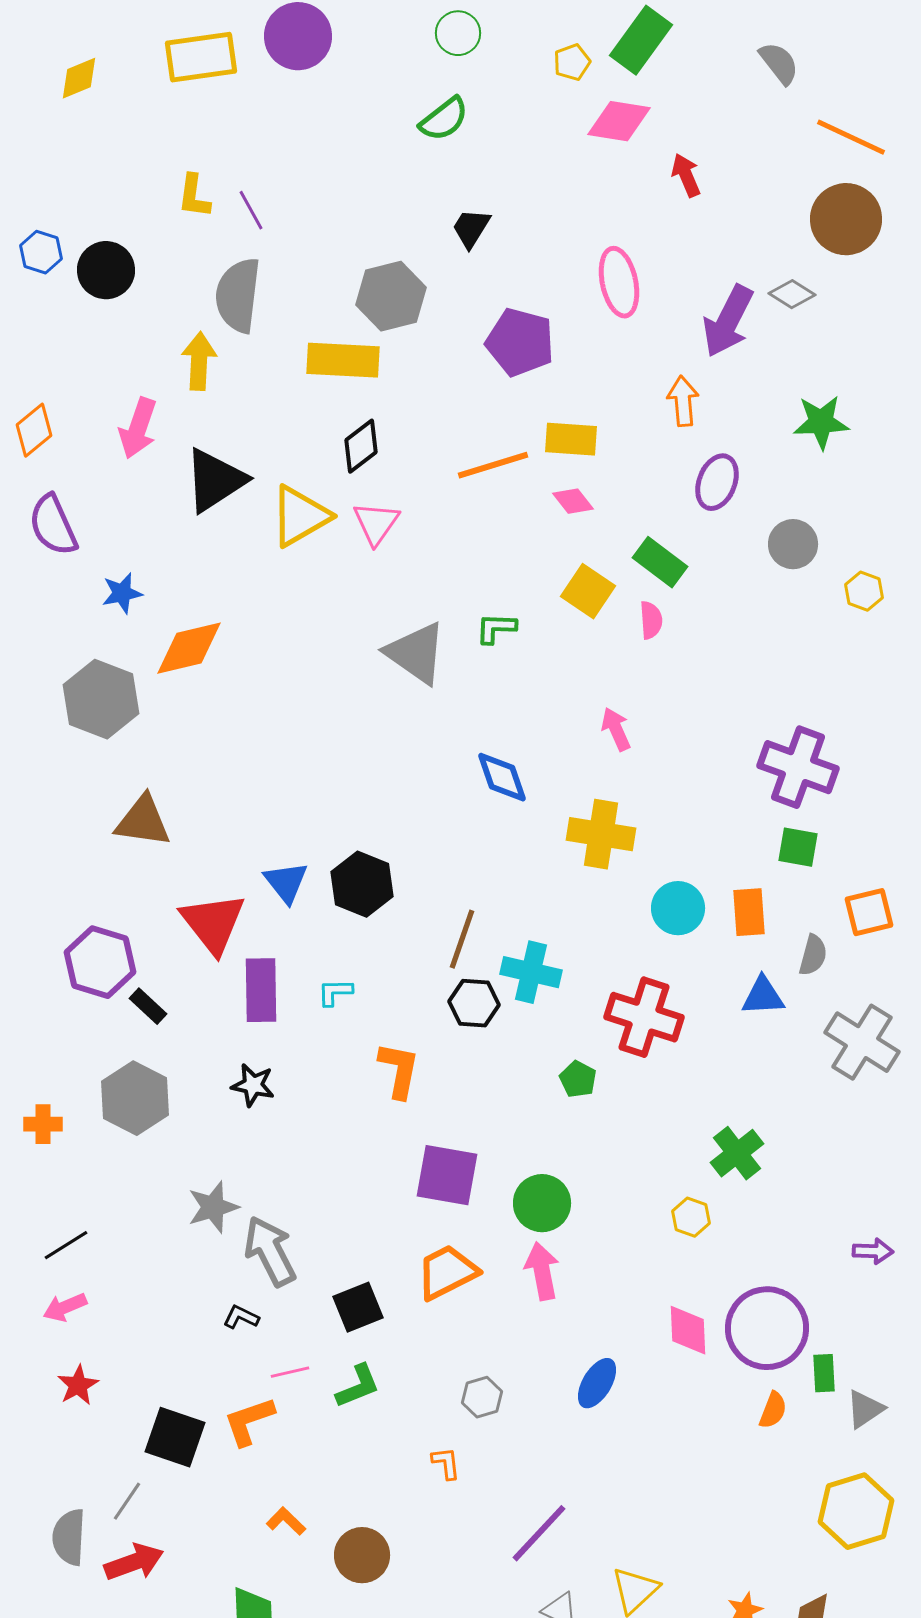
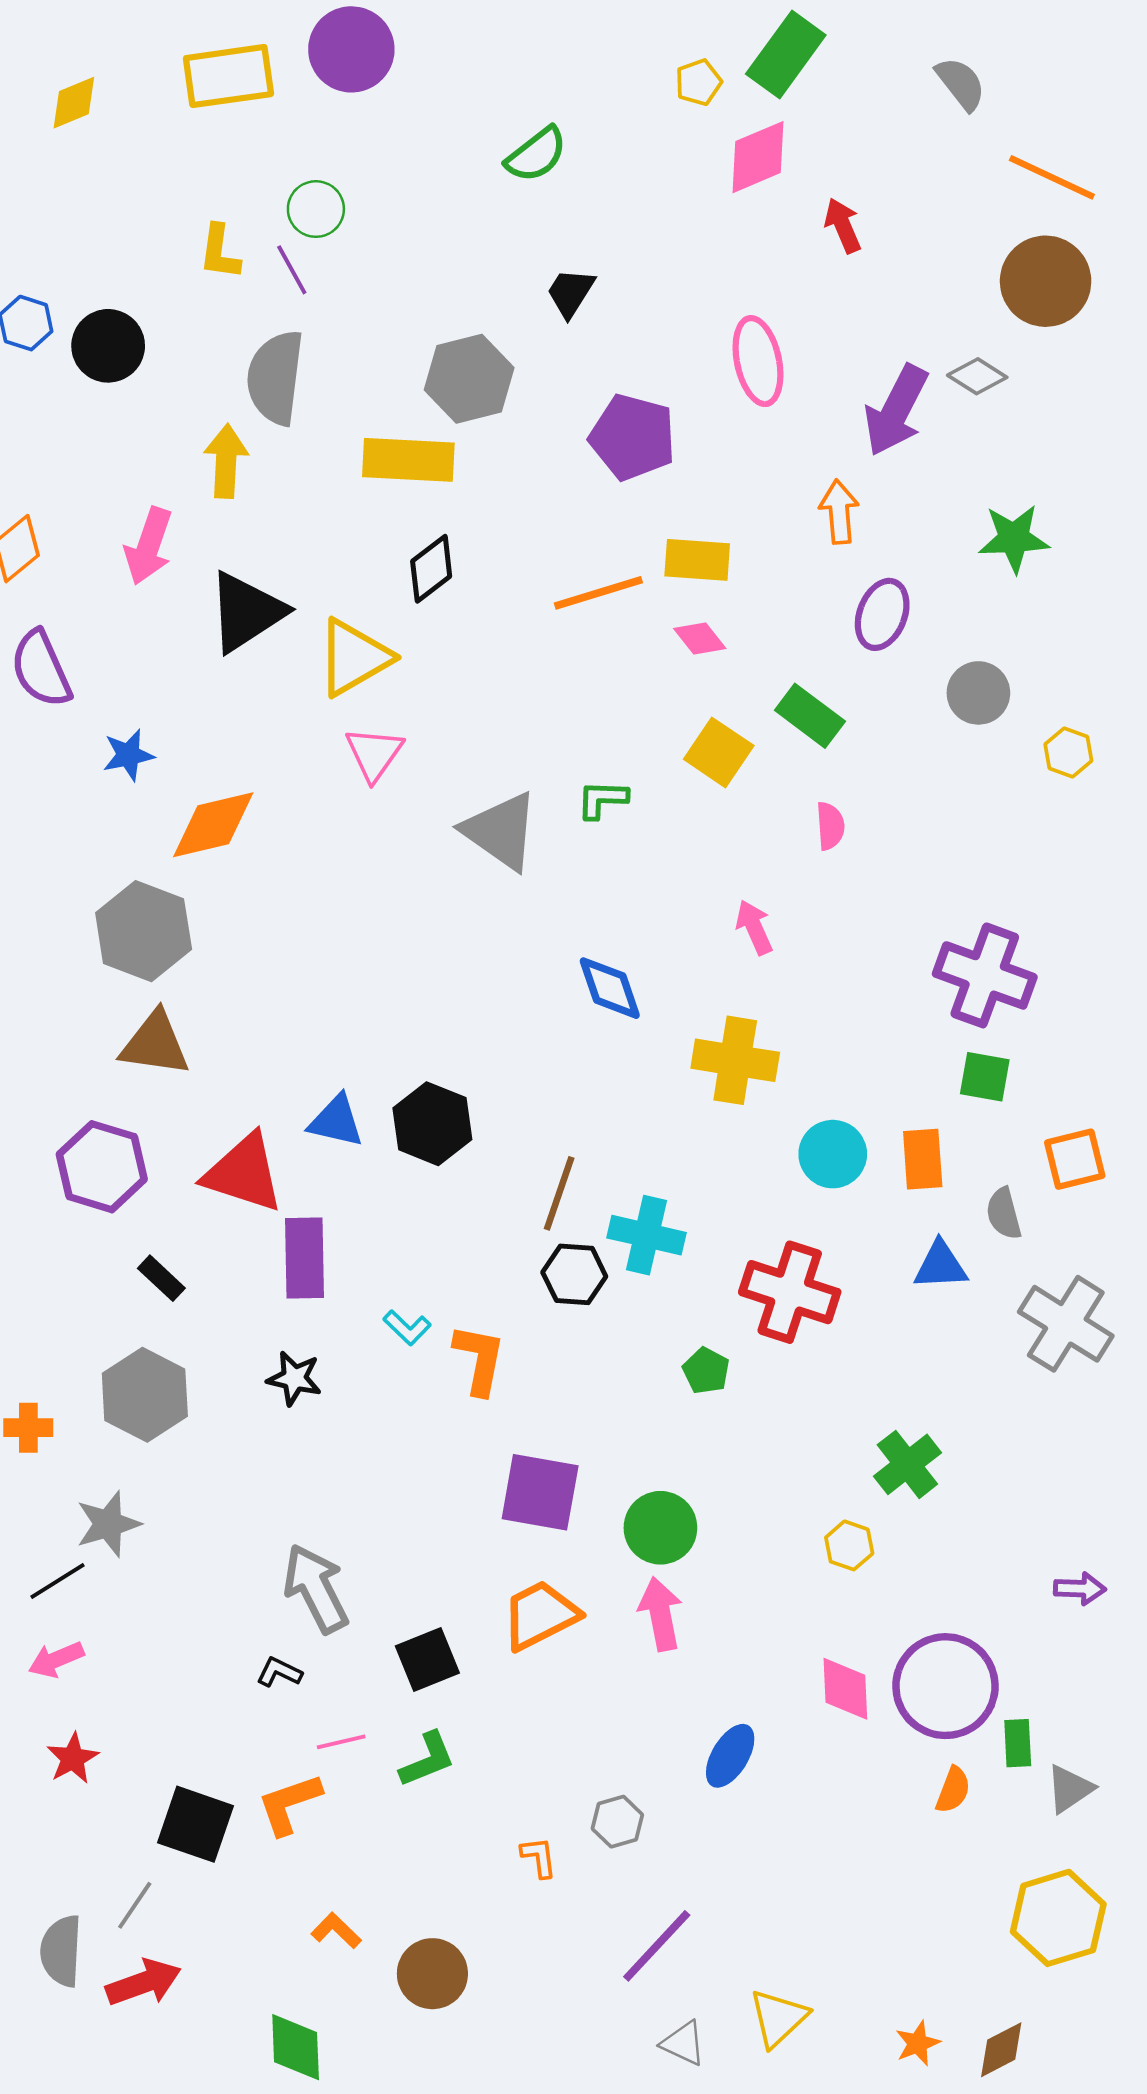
green circle: (458, 33) -> (316, 209), moved
pink diamond: (619, 121) -> (758, 157), turned -32
pink triangle: (376, 523) -> (374, 754), moved
pink semicircle: (651, 620) -> (830, 826), moved
gray hexagon: (101, 699) -> (144, 931), moved
blue triangle: (286, 882) -> (336, 1121), turned -39
red triangle: (213, 923) -> (244, 1173), turned -34
gray semicircle: (813, 955) -> (1004, 1214), turned 150
purple hexagon: (100, 962) -> (102, 1167), moved
cyan L-shape: (335, 992) -> (407, 1328), moved, turned -135
gray star: (213, 1207) -> (108, 1524), moved
gray hexagon: (482, 1397) -> (617, 1822), moved

